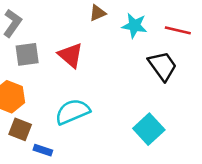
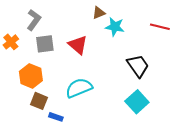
cyan star: (134, 26) -> (115, 27), moved
black trapezoid: (162, 66) -> (138, 66), moved

